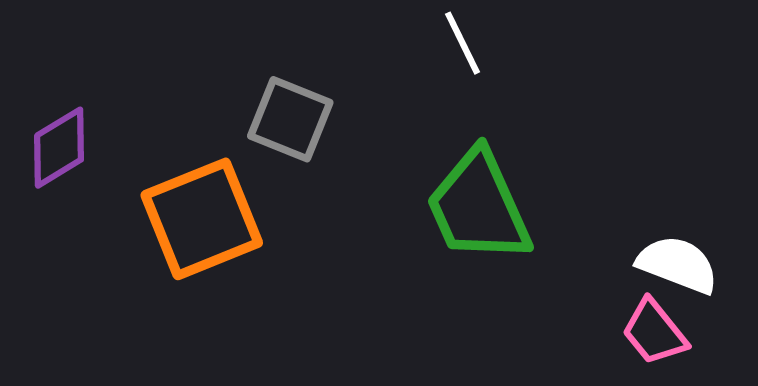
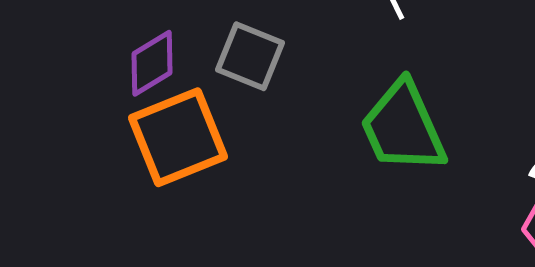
purple diamond: (59, 148) -> (152, 63), moved

